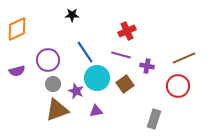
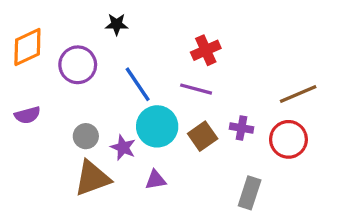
purple circle: (48, 60) -> (78, 65), moved
purple cross: (147, 66) -> (241, 128), moved

